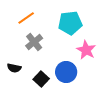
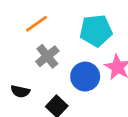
blue circle: (66, 72) -> (85, 77), moved

